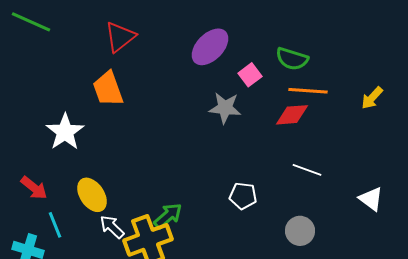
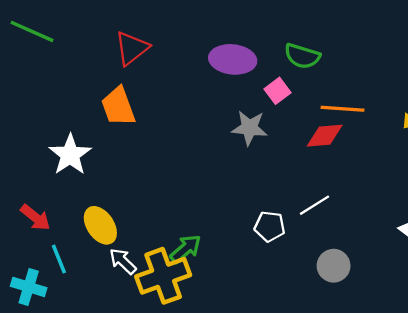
purple ellipse: (210, 47) -> (233, 59), turned 51
green semicircle: (292, 59) -> (302, 56), moved
white line: (307, 170) -> (314, 205), moved, turned -52

